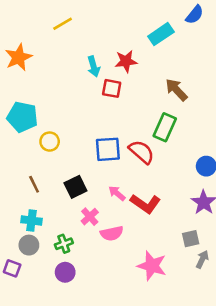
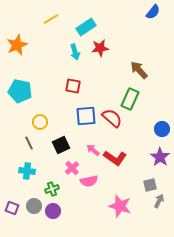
cyan rectangle: (161, 34) -> (86, 27), moved
red square: (112, 88) -> (73, 86), moved
yellow circle: (50, 142) -> (40, 122), moved
gray circle: (29, 245) -> (34, 206), moved

